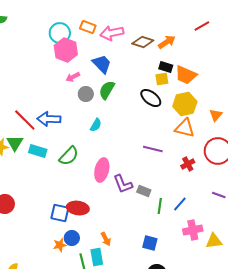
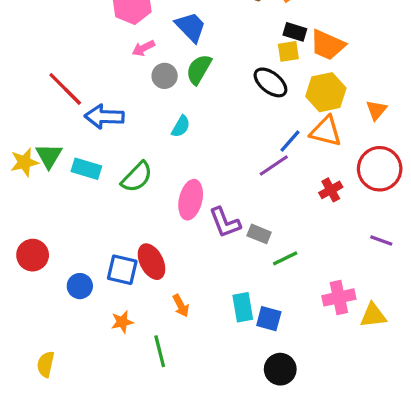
red line: (25, 120) -> (65, 89), moved
purple line: (153, 149) -> (274, 165), turned -48
blue line: (180, 204) -> (290, 141), moved
green line: (160, 206) -> (285, 258), turned 56
red ellipse: (78, 208) -> (152, 262), turned 55
blue circle: (72, 238) -> (80, 286), moved
orange arrow: (106, 239) -> (181, 306), moved
cyan rectangle: (97, 257) -> (243, 307), moved

